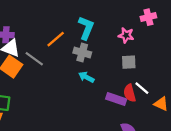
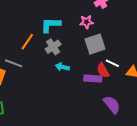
cyan L-shape: (86, 28) -> (51, 25), turned -95
gray cross: (82, 52) -> (53, 47), turned -35
gray square: (129, 62) -> (95, 44), size x1.5

